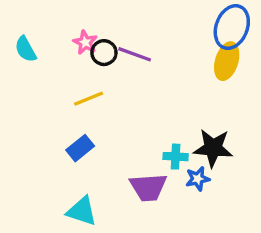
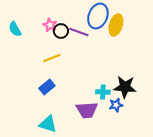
blue ellipse: (232, 27) -> (98, 16), moved
yellow ellipse: (227, 61) -> (116, 25), moved

